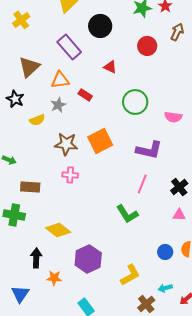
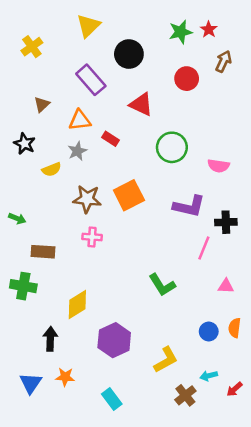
brown triangle: (29, 67) -> (42, 104), size x0.6
red triangle: (110, 67) -> (141, 104), size x1.5
pink line: (142, 184) -> (204, 248), moved
black cross: (179, 187) -> (226, 222), moved, turned 36
yellow diamond: (58, 230) -> (77, 304), turned -70
orange star: (54, 278) -> (65, 377), moved

